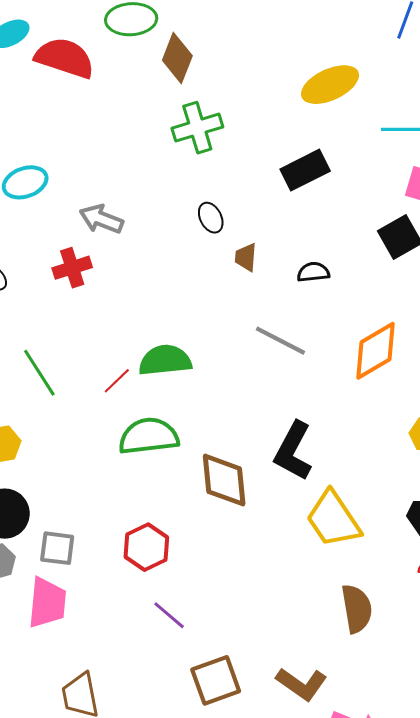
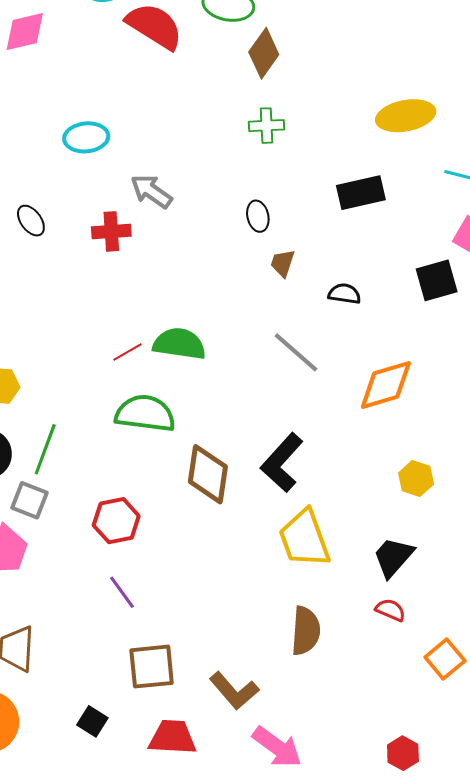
green cross: (197, 128) -> (267, 126), size x0.7
green line: (39, 373) -> (45, 449), moved, turned 39

